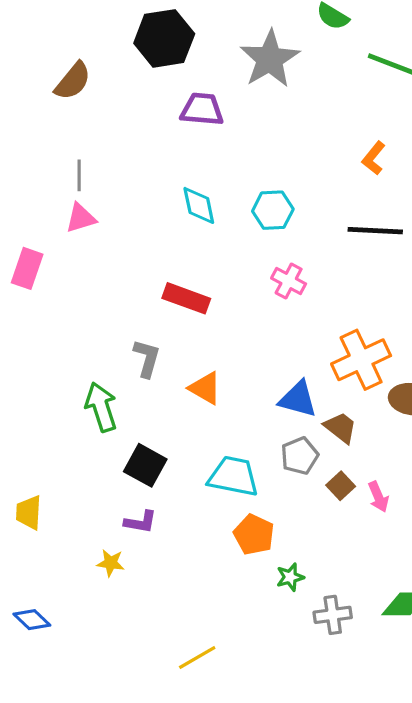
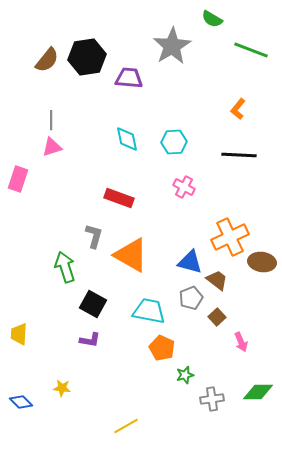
black hexagon: (164, 38) -> (87, 57), moved
orange triangle: (205, 388) -> (131, 255), size x1.6
pink arrow: (378, 497) -> (241, 342), moved
yellow star: (111, 563) -> (62, 388), moved

